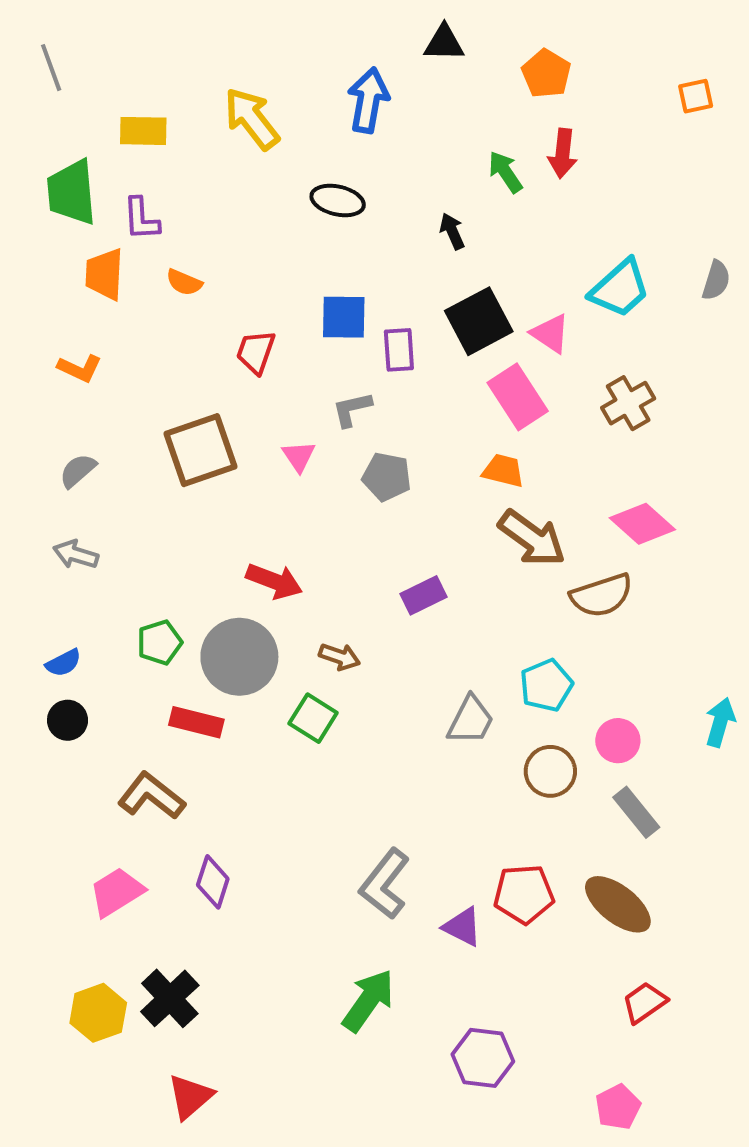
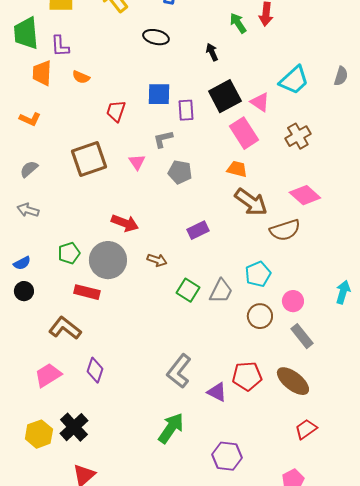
green square: (313, 718) -> (188, 290), moved

